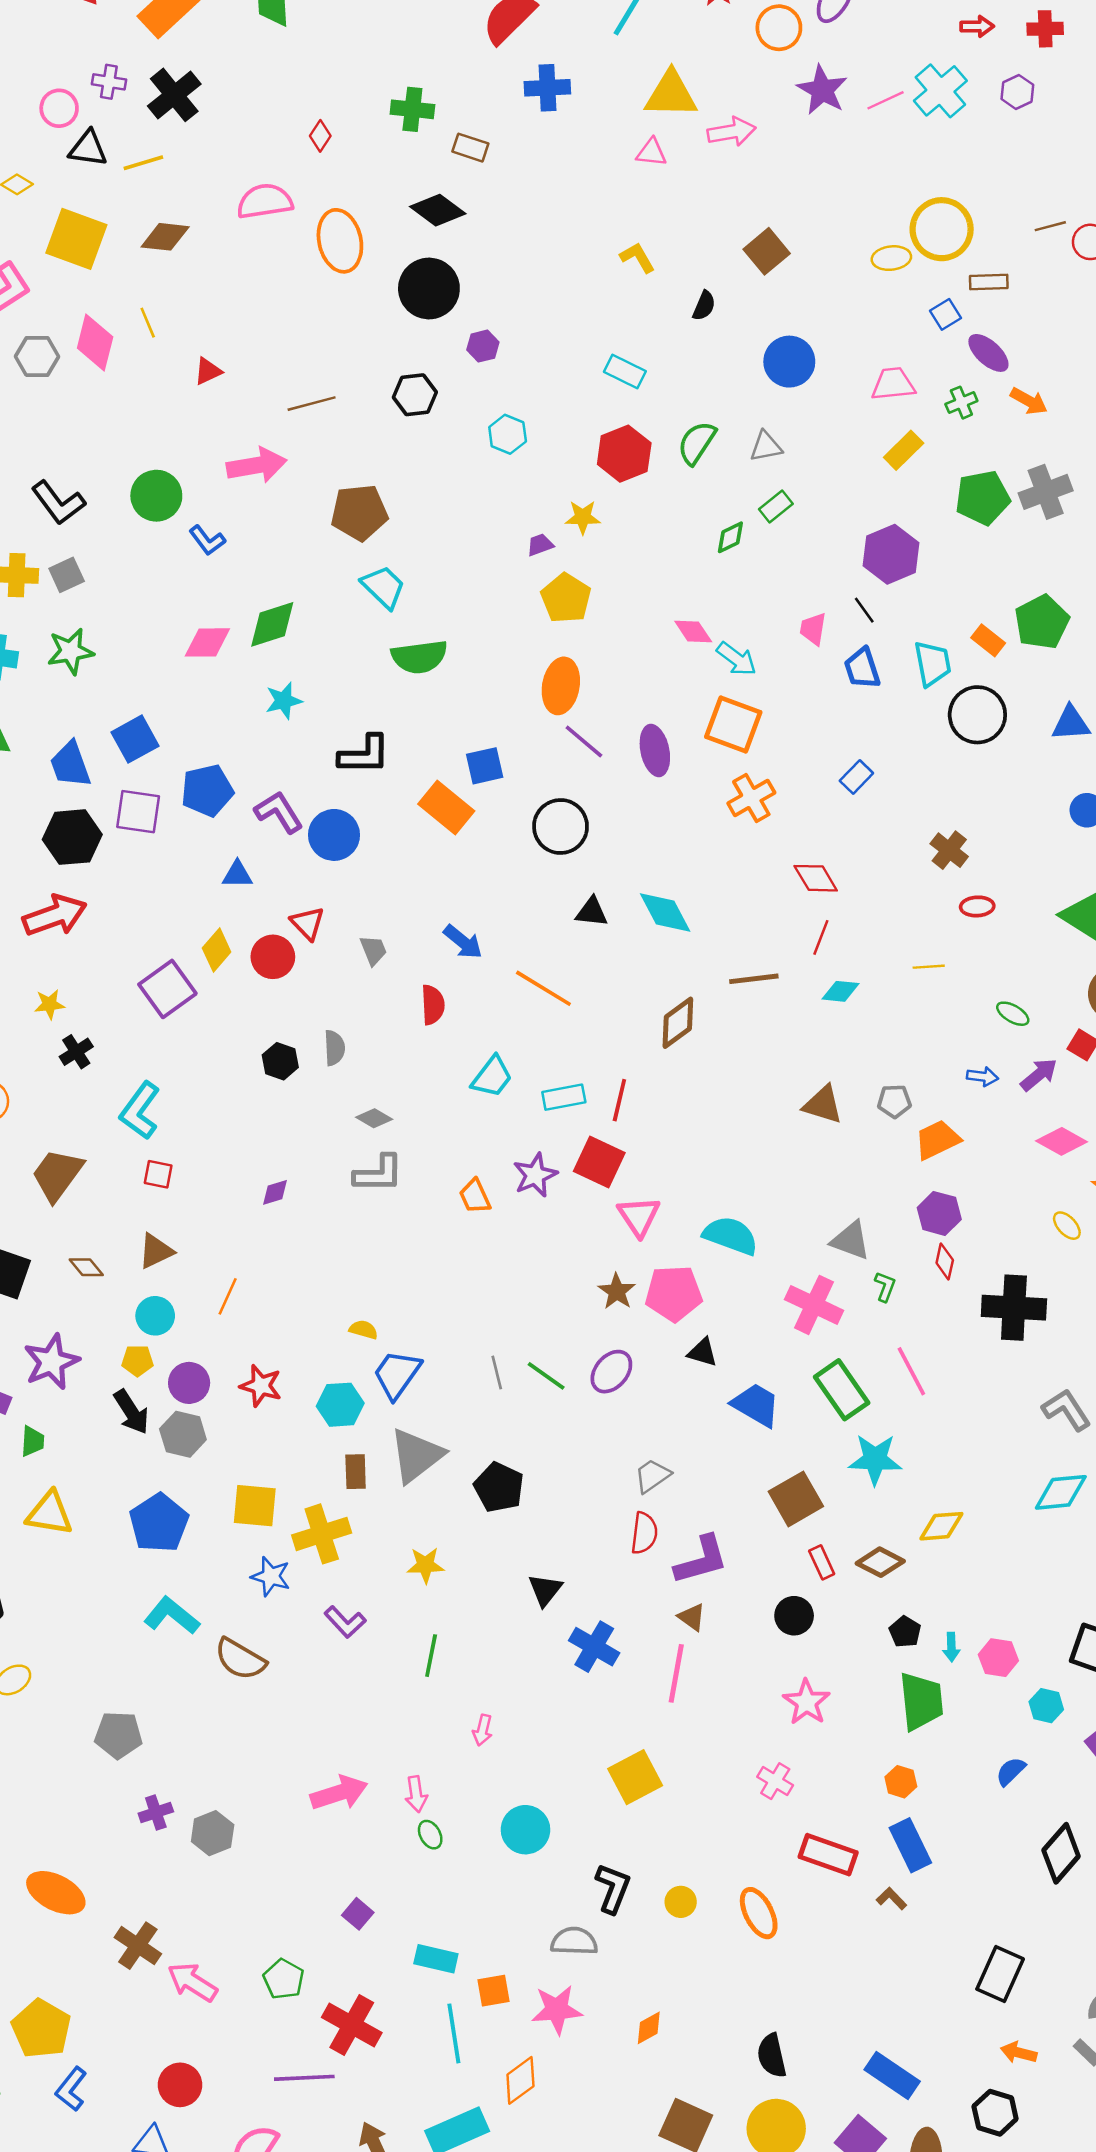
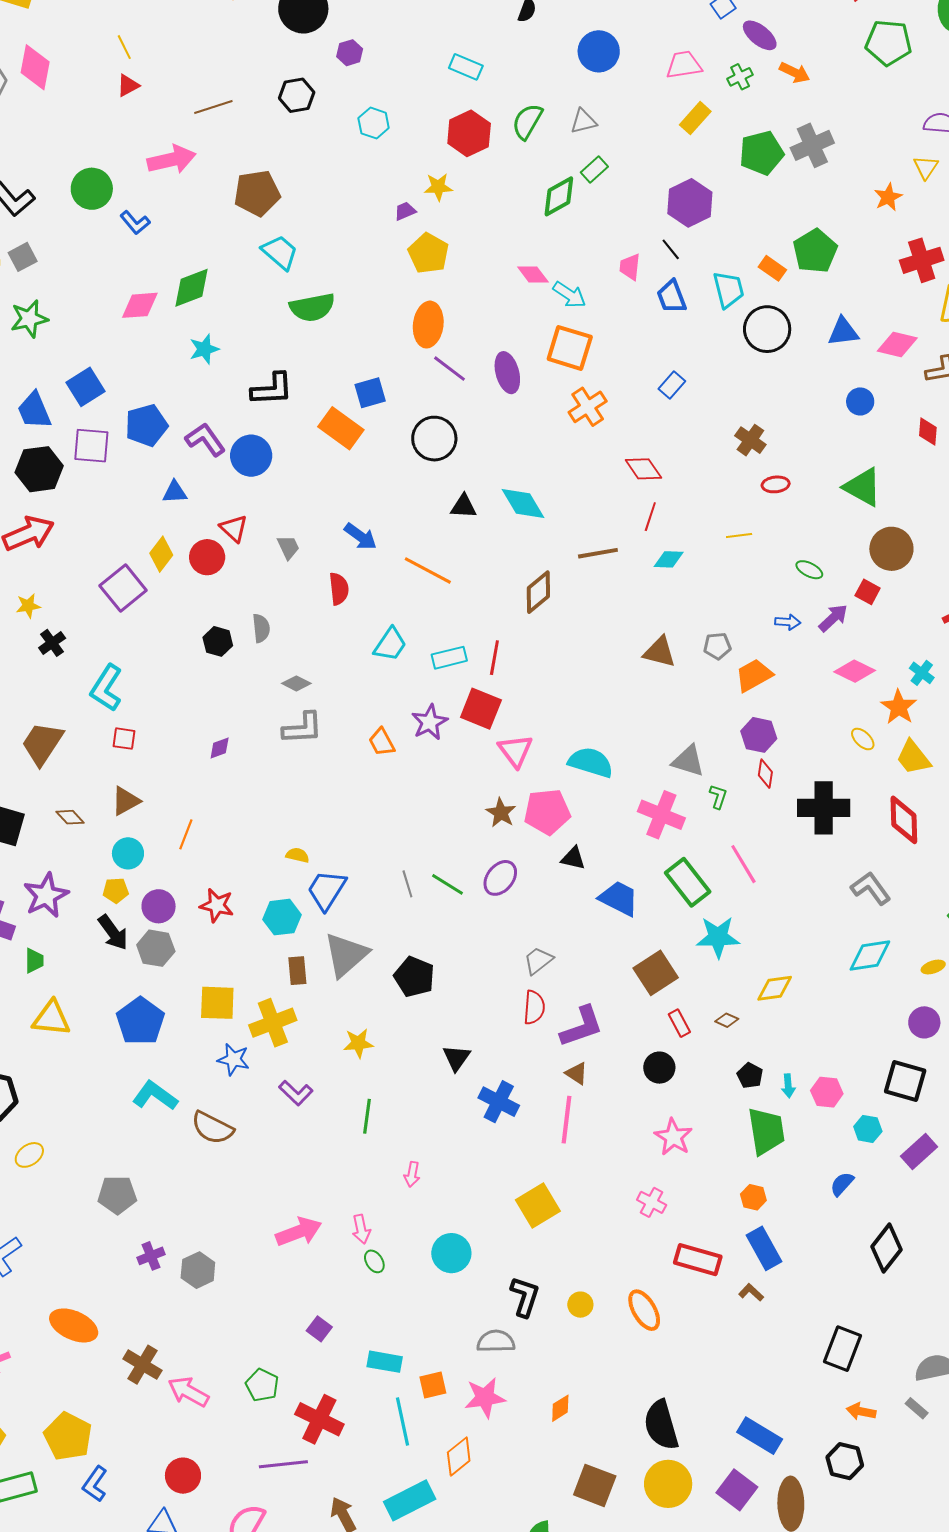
yellow line: (148, 323) -> (124, 47), moved
green diamond: (730, 537) -> (559, 196), size x1.5
brown diamond: (880, 1562) -> (727, 1020), size x0.6
black semicircle: (772, 2056) -> (661, 1425), size x1.4

